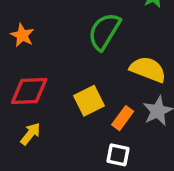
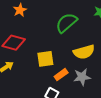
yellow semicircle: (148, 69) -> (84, 52), turned 125

